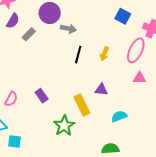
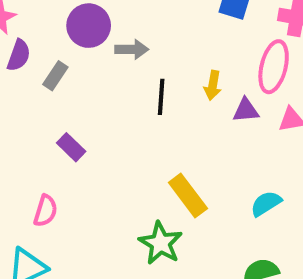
purple triangle: (101, 90) -> (246, 110), moved
purple rectangle: (42, 96) -> (71, 147), moved

